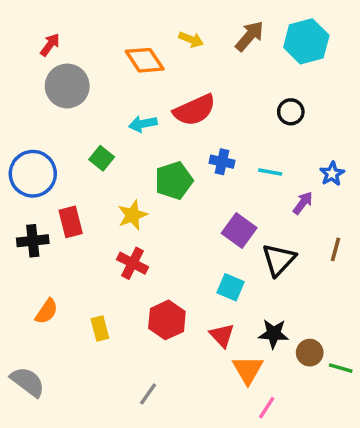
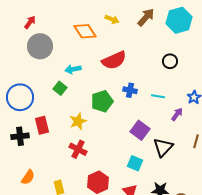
cyan arrow: (143, 124) -> (73, 69), moved

